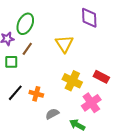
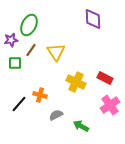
yellow triangle: (64, 44) -> (56, 52), moved
black line: (15, 93) -> (19, 104), moved
pink cross: (91, 103) -> (110, 105), moved

